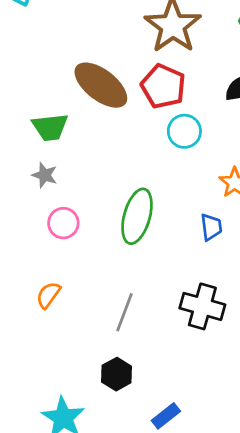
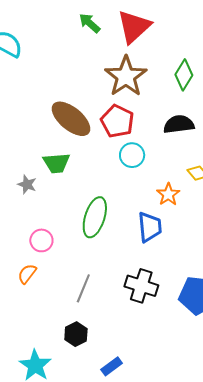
green trapezoid: (50, 127) -> (56, 163), moved
pink circle: (63, 223) -> (41, 240), moved
blue trapezoid: (211, 227) -> (150, 227), size x1.5

